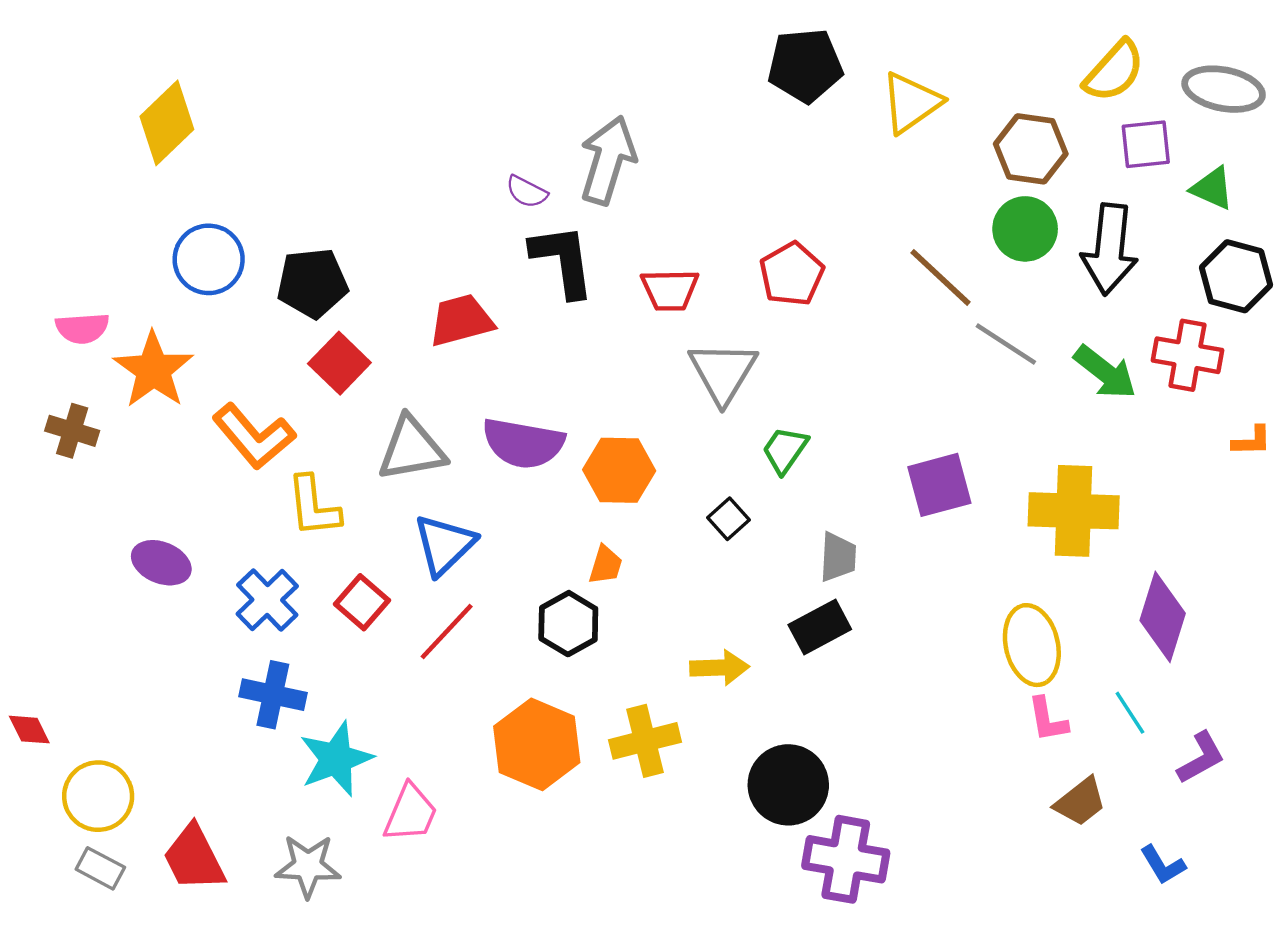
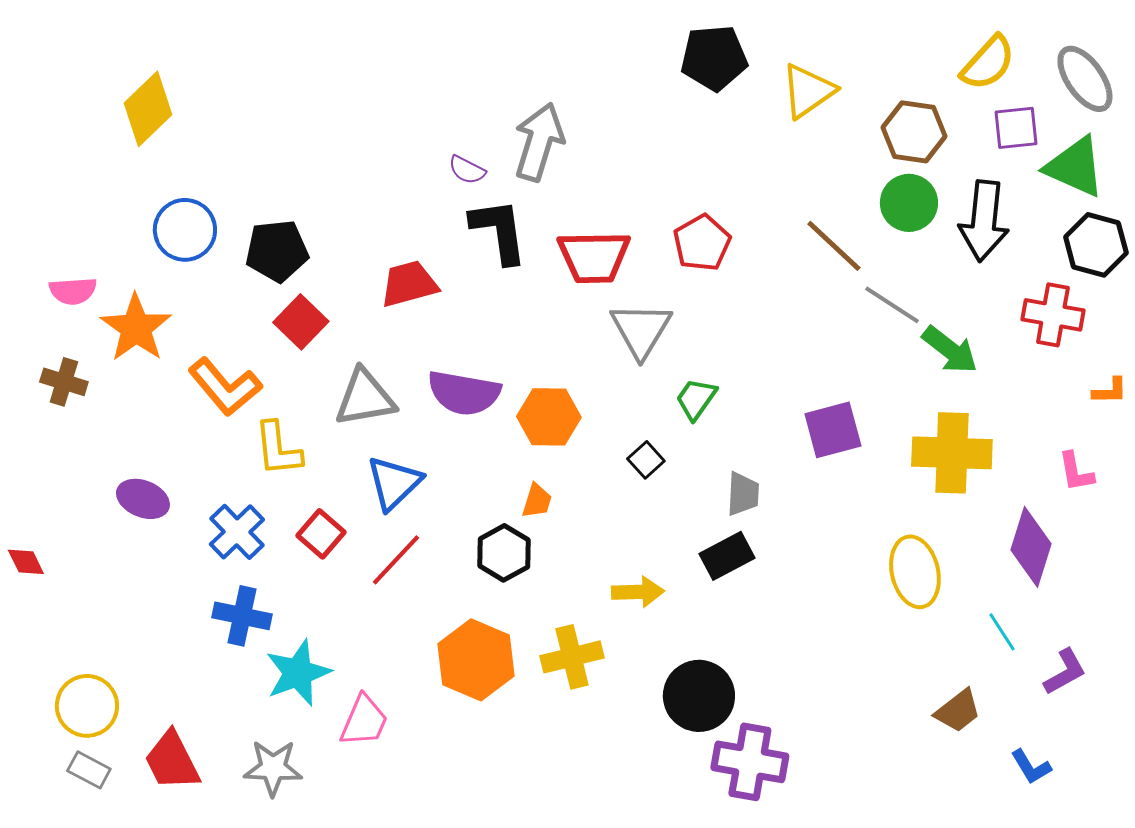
gray ellipse: (1224, 89) -> (1085, 79), turned 44
green triangle: (1212, 188) -> (1075, 167), size x1.6
red trapezoid: (670, 290) -> (594, 257), size x1.4
green arrow: (1105, 372) -> (950, 350), moved
pink L-shape: (1048, 719) -> (1076, 472), moved
red diamond: (29, 730) -> (26, 562), moved

